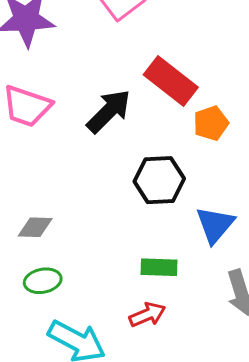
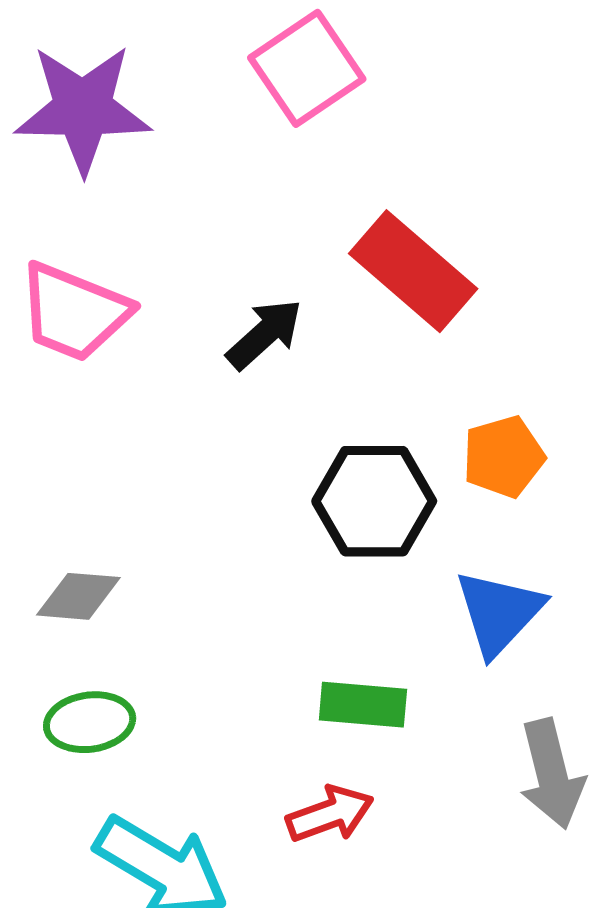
black arrow: (109, 111) -> (265, 334), size x0.7
orange pentagon: (211, 123) -> (504, 457), moved

